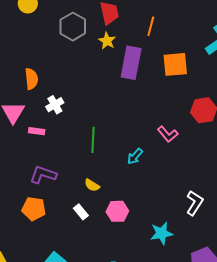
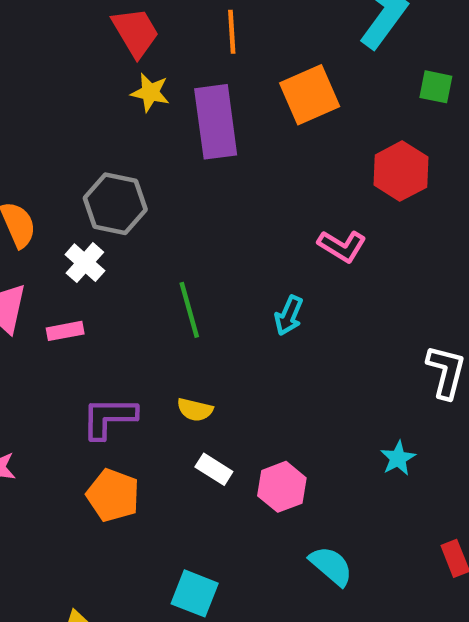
gray hexagon: (73, 27) -> (115, 204), moved
yellow semicircle: (92, 185) -> (195, 410), moved
orange pentagon: (34, 209) -> (113, 495), turned 30
pink hexagon: (117, 211) -> (282, 487), moved
cyan star: (162, 233) -> (398, 458), size x0.7

